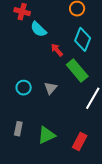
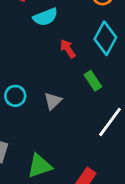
cyan semicircle: (38, 29) -> (45, 17), turned -72
green rectangle: (77, 71) -> (93, 81), size x0.6

